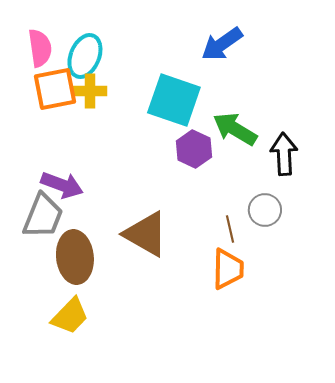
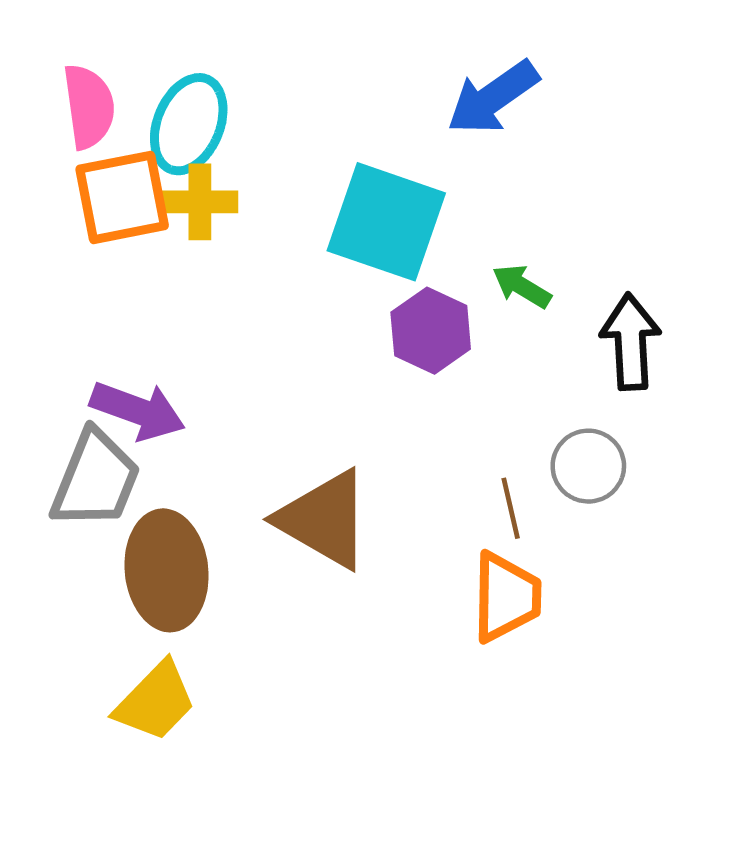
green arrow: (235, 129) -> (522, 286), size x0.6

